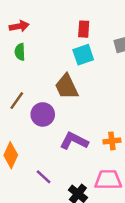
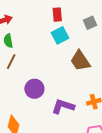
brown trapezoid: (67, 87) -> (80, 61), moved
brown line: (17, 101) -> (11, 62), moved

